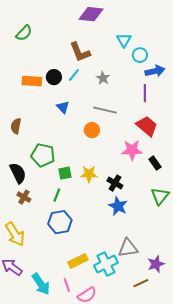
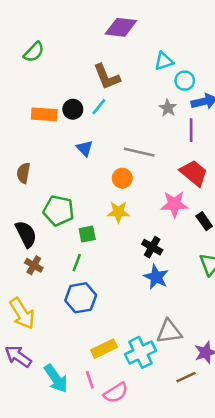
cyan triangle: (124, 40) -> (164, 61), turned 42
gray star: (103, 78) -> (168, 108), moved
yellow star: (89, 174) -> (118, 212), moved

